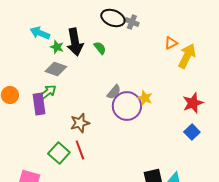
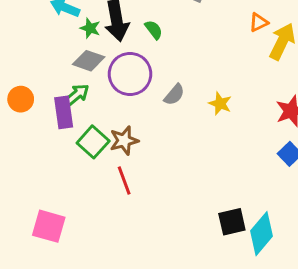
purple circle: (127, 106) -> (130, 74), moved
green square: (59, 153) -> (93, 142), moved

